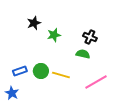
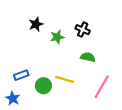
black cross: (90, 37) -> (83, 30), moved
green circle: (41, 71) -> (43, 86), moved
pink line: (96, 82) -> (102, 87), turned -30

